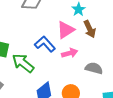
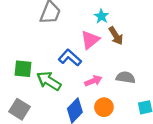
pink arrow: (70, 53) -> (93, 81), moved

